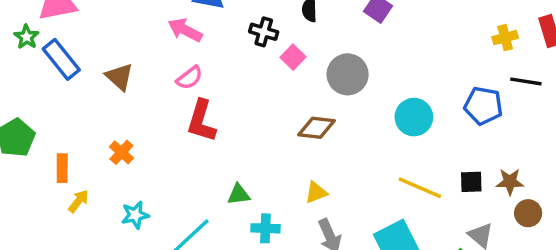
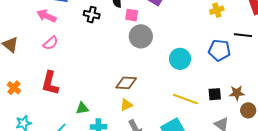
yellow cross: (505, 38) -> (217, 10), moved
pink square: (293, 57) -> (132, 15), moved, turned -32
red L-shape: (201, 121) -> (50, 83), moved
brown diamond: (317, 128) -> (126, 83), moved

